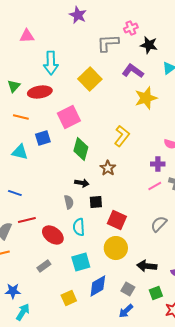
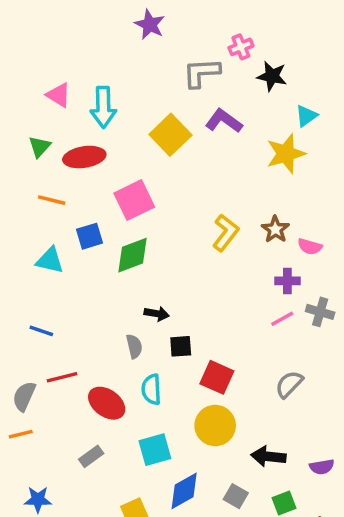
pink triangle: (27, 36) -> (59, 95), moved, turned 35
purple L-shape: (133, 71) -> (224, 121), moved
yellow star: (146, 98) -> (286, 154), moved
green diamond: (81, 149) -> (133, 255), moved, turned 55
brown star: (108, 168) -> (275, 229), moved

